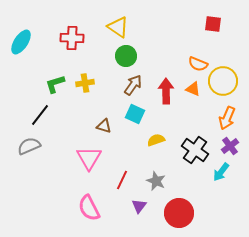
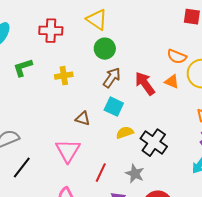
green L-shape: (55, 84) -> (23, 68), moved
red arrow: (166, 91) -> (145, 84), turned -35
black line: (40, 115) -> (22, 168), moved
yellow semicircle: (156, 140) -> (125, 133), moved
black cross: (195, 150) -> (154, 143), moved

